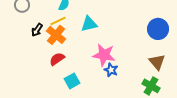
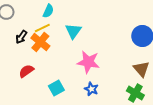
cyan triangle: (89, 24) -> (73, 31), turned -42
red semicircle: (57, 59) -> (26, 71), moved
blue star: (111, 70) -> (91, 89), moved

